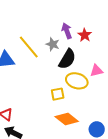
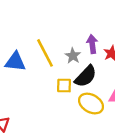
yellow square: (58, 94) -> (64, 86), moved

